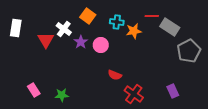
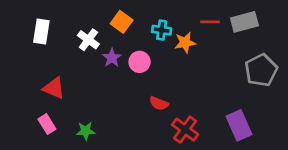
gray rectangle: (170, 27) -> (244, 22), moved, turned -48
white rectangle: (16, 28) -> (41, 31), moved
red triangle: (46, 40) -> (54, 88), moved, turned -36
purple rectangle: (173, 91) -> (239, 125), size x1.5

